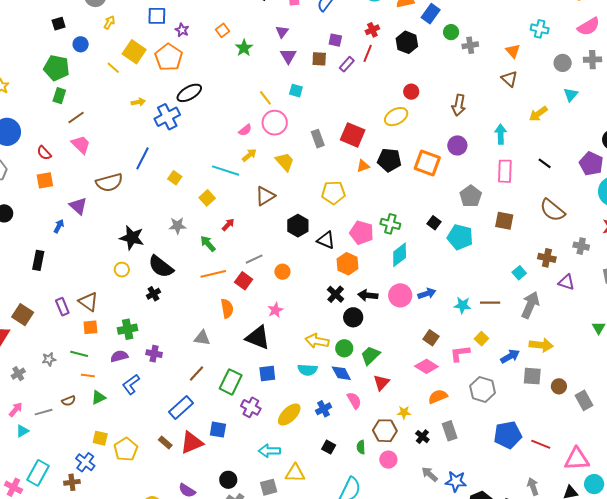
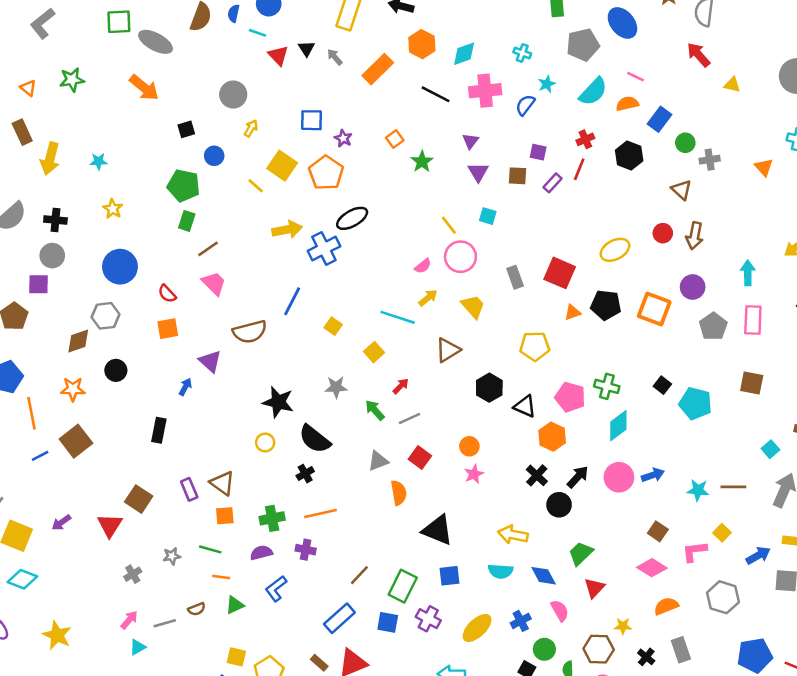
brown triangle: (509, 79) -> (681, 190), moved
red circle: (411, 92) -> (663, 233), moved
yellow arrow: (138, 102) -> (287, 230), size x1.6
gray pentagon: (471, 196) -> (713, 326), moved
gray line: (254, 259) -> (410, 418), moved
orange line: (213, 274) -> (321, 513), moved
black arrow: (368, 295) -> (578, 477), turned 126
pink star: (275, 310) -> (474, 474), moved
gray triangle: (202, 338) -> (378, 461), moved, turned -30
green circle: (344, 348) -> (544, 649), moved
blue square: (218, 430) -> (388, 622), moved

